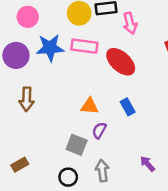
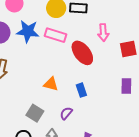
pink arrow: (130, 23) -> (103, 33), moved
purple semicircle: (99, 130) -> (66, 113), moved

